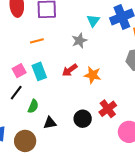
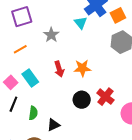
cyan triangle: (93, 21) -> (81, 23), moved
gray star: (79, 41) -> (51, 35), moved
red arrow: (70, 70) -> (59, 69), turned -56
black circle: (83, 119) -> (82, 100), moved

